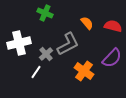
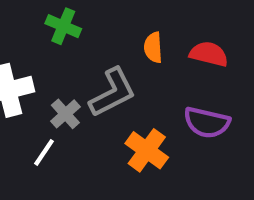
orange semicircle: (87, 23) -> (153, 48), turned -144
purple semicircle: (112, 58) -> (207, 122), turned 60

